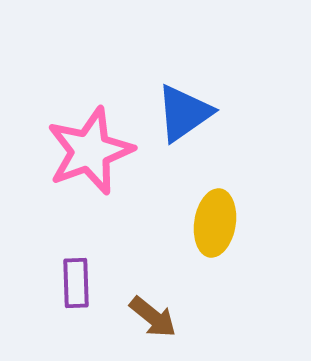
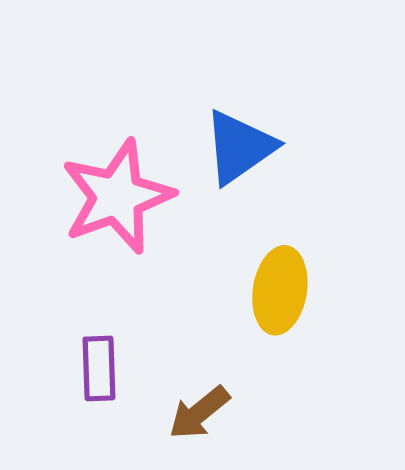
brown arrow: (153, 317) -> (199, 413), turned 102

